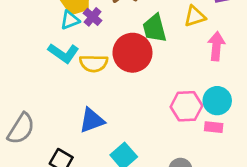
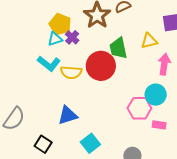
cyan circle: (217, 101) -> (156, 95), moved

